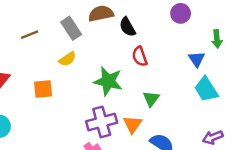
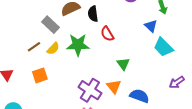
black semicircle: (127, 27) -> (93, 14), turned 35
brown line: (30, 35) -> (34, 47), moved
green star: (108, 81) -> (78, 45), moved
purple cross: (102, 122) -> (90, 90), turned -30

